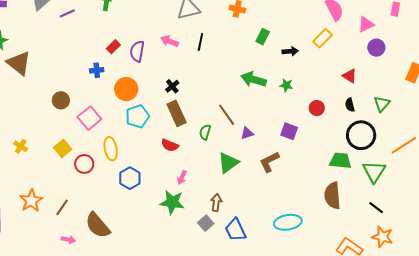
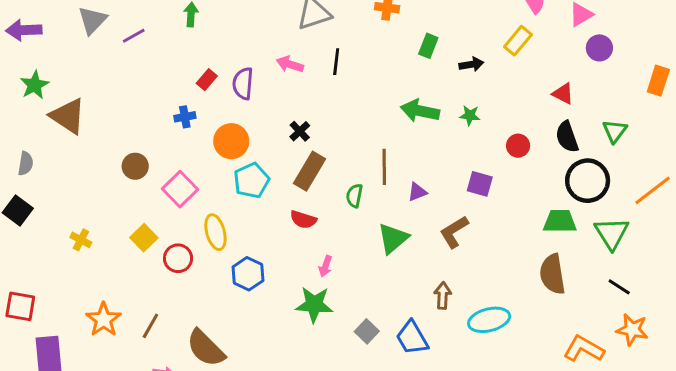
black semicircle: (350, 105) -> (567, 137), size x1.5
brown rectangle: (177, 113) -> (309, 171), turned 60
brown line: (227, 115) -> (384, 167), turned 40
brown arrow: (216, 202) -> (443, 295), moved

